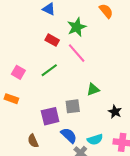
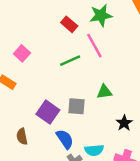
green line: (49, 70) -> (70, 61), moved
purple square: (50, 116) -> (48, 112), turned 36

